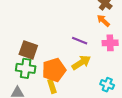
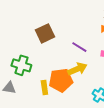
brown square: (28, 50) -> (45, 33), moved, turned 36
orange pentagon: (54, 70) -> (61, 80), moved

